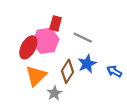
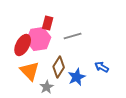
gray line: (83, 38) -> (73, 36), turned -42
blue star: (87, 64) -> (77, 77), moved
orange triangle: (36, 76) -> (30, 71), turned -30

